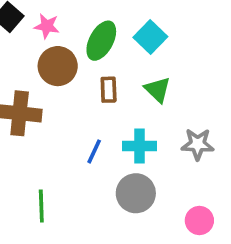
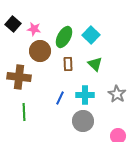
gray star: (198, 144) -> (117, 94), turned 30
green line: (41, 206) -> (24, 112), moved

